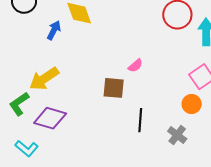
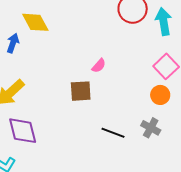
purple diamond: (50, 118) -> (23, 131), turned 68
black line: (140, 120) -> (113, 133), moved, turned -65

